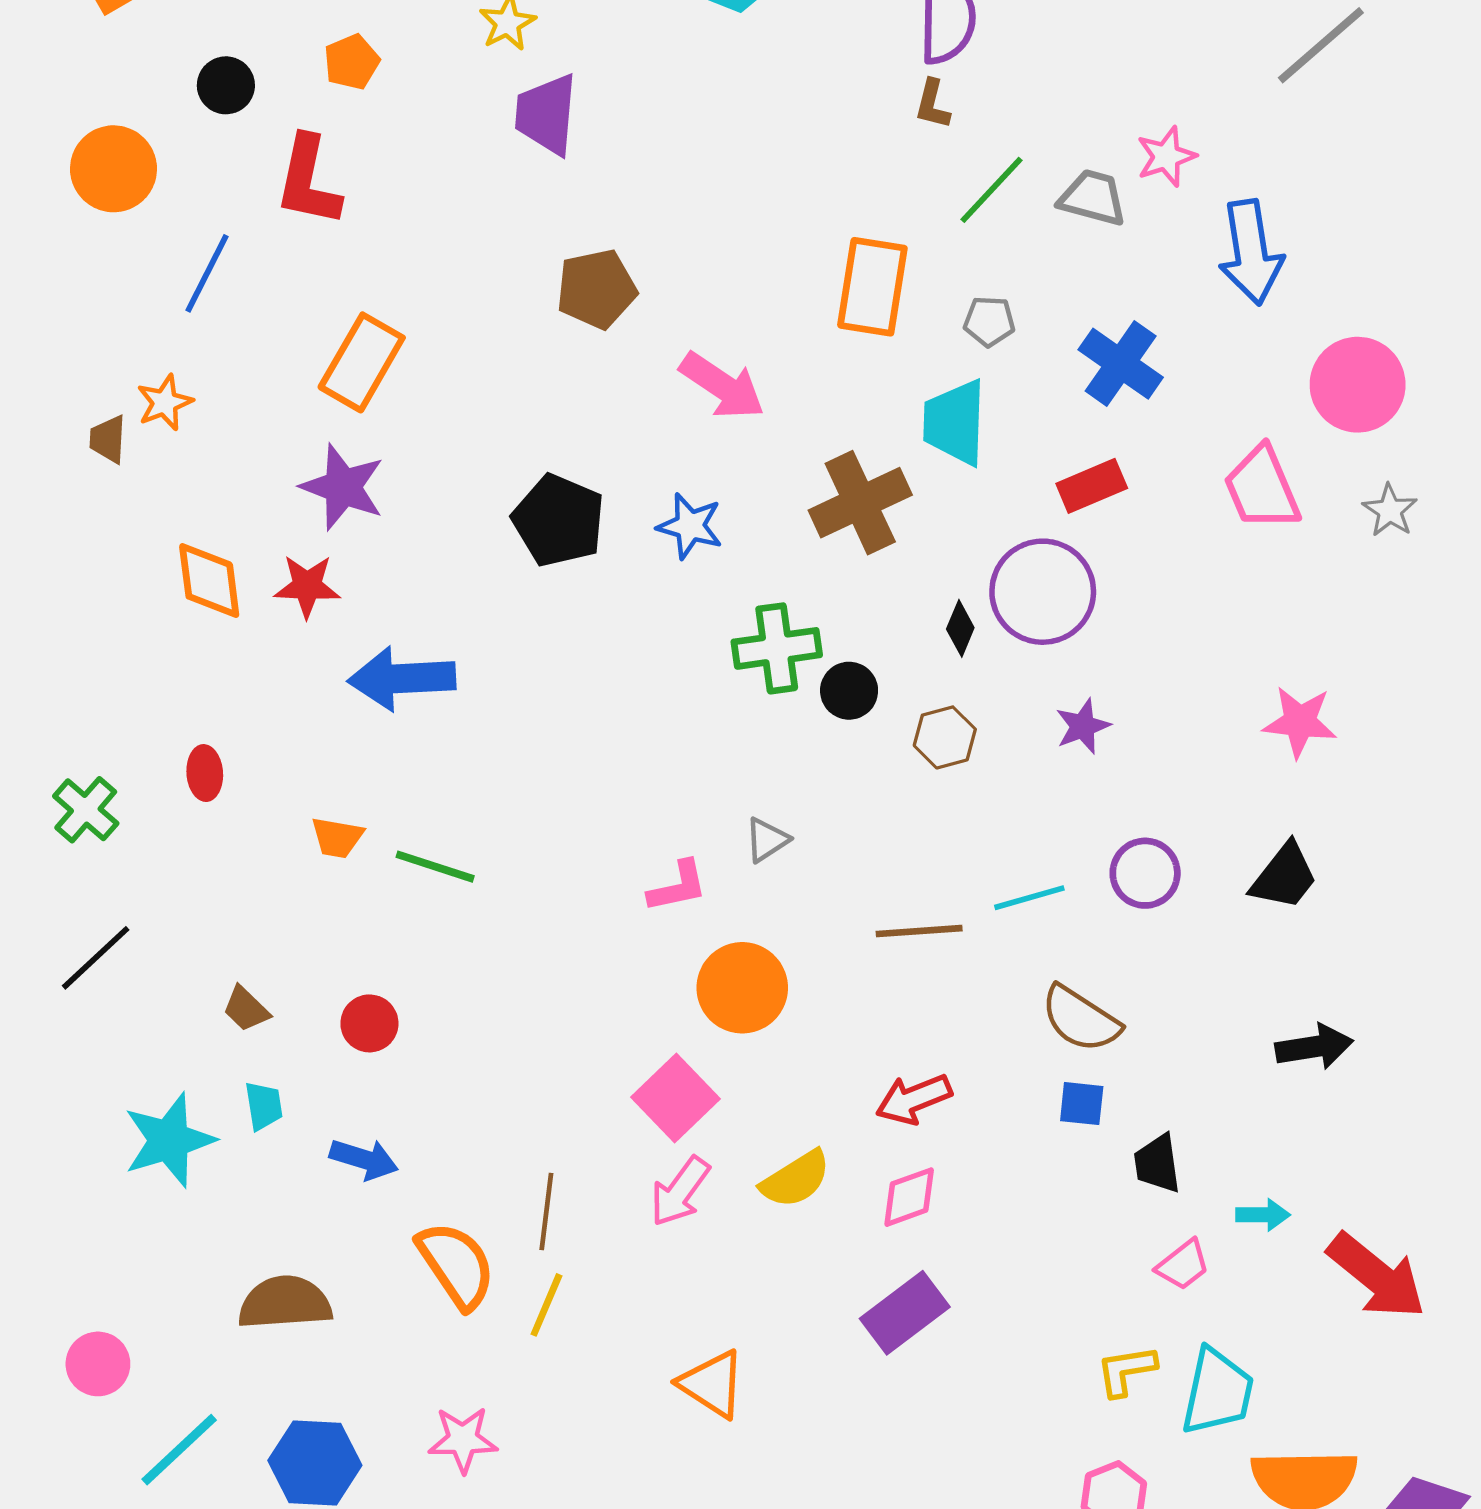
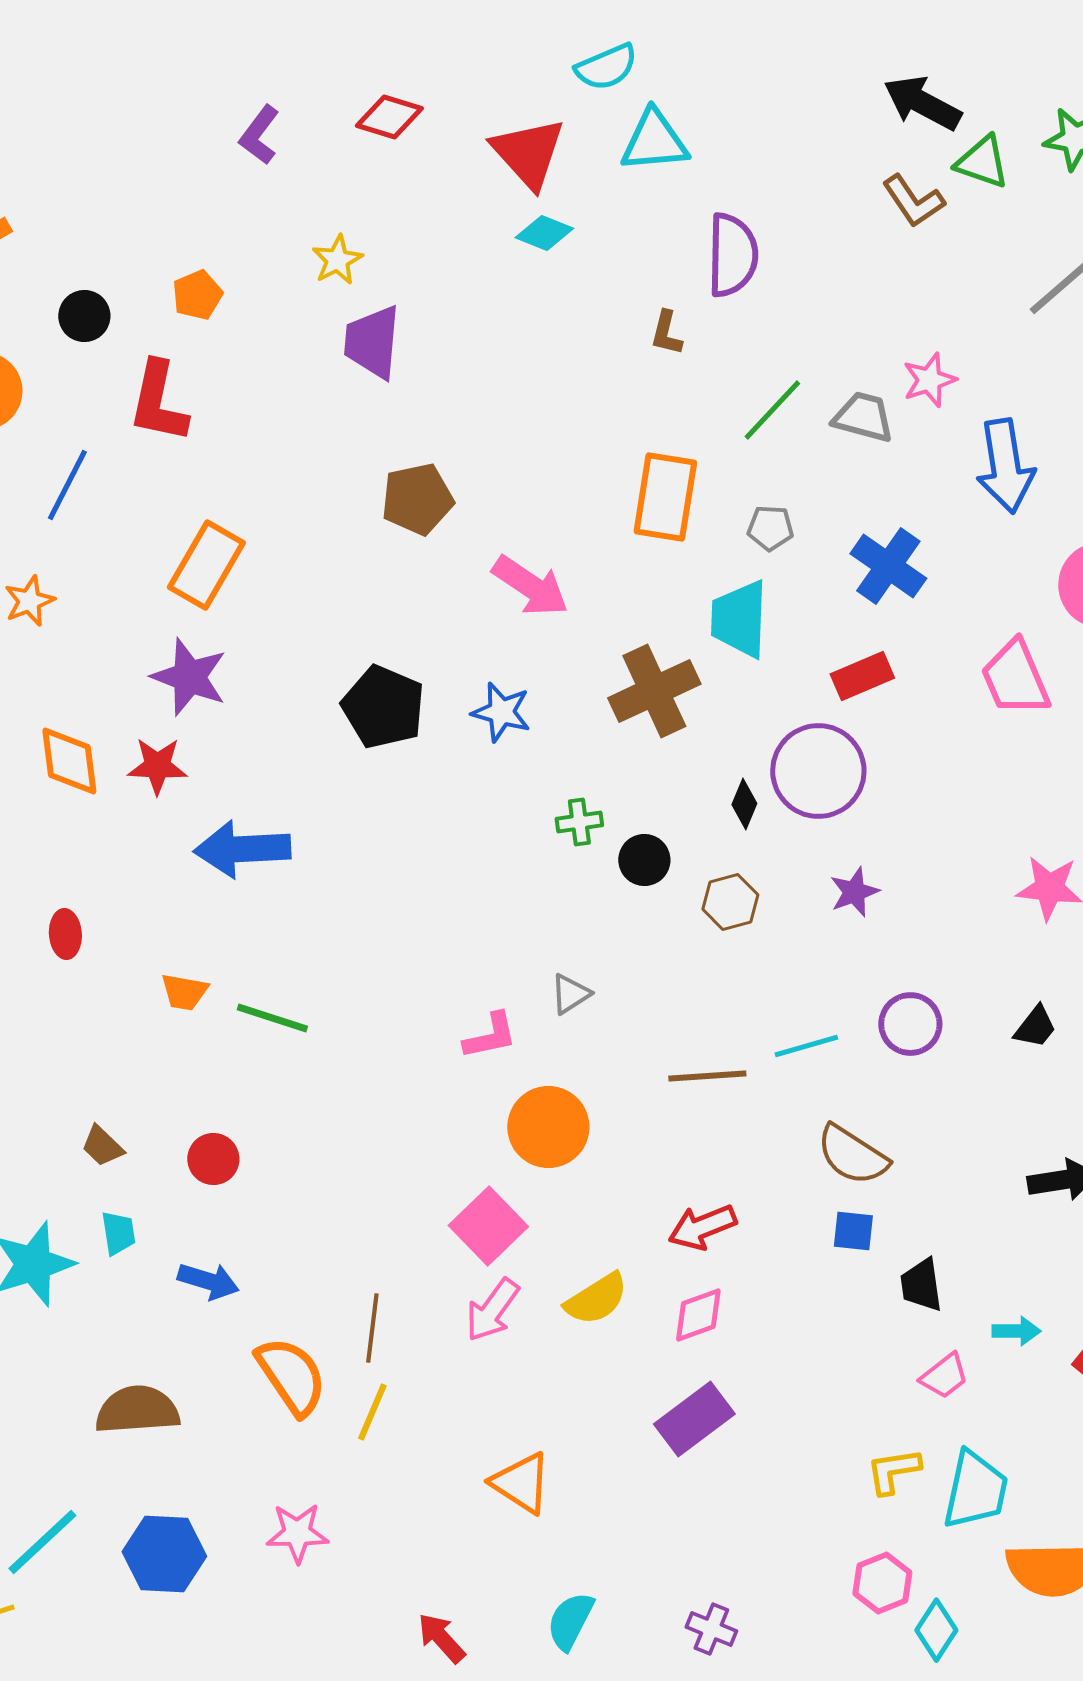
brown L-shape: (933, 104) -> (666, 333), moved
green cross: (777, 648) -> (579, 822), size x0.6
black trapezoid: (1284, 877) -> (1035, 1027), size x0.7

